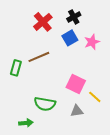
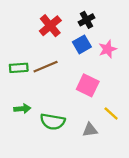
green rectangle: (16, 68) -> (19, 68), moved, turned 70
pink square: (76, 84) -> (88, 85), moved
green arrow: (26, 123) -> (22, 109), moved

